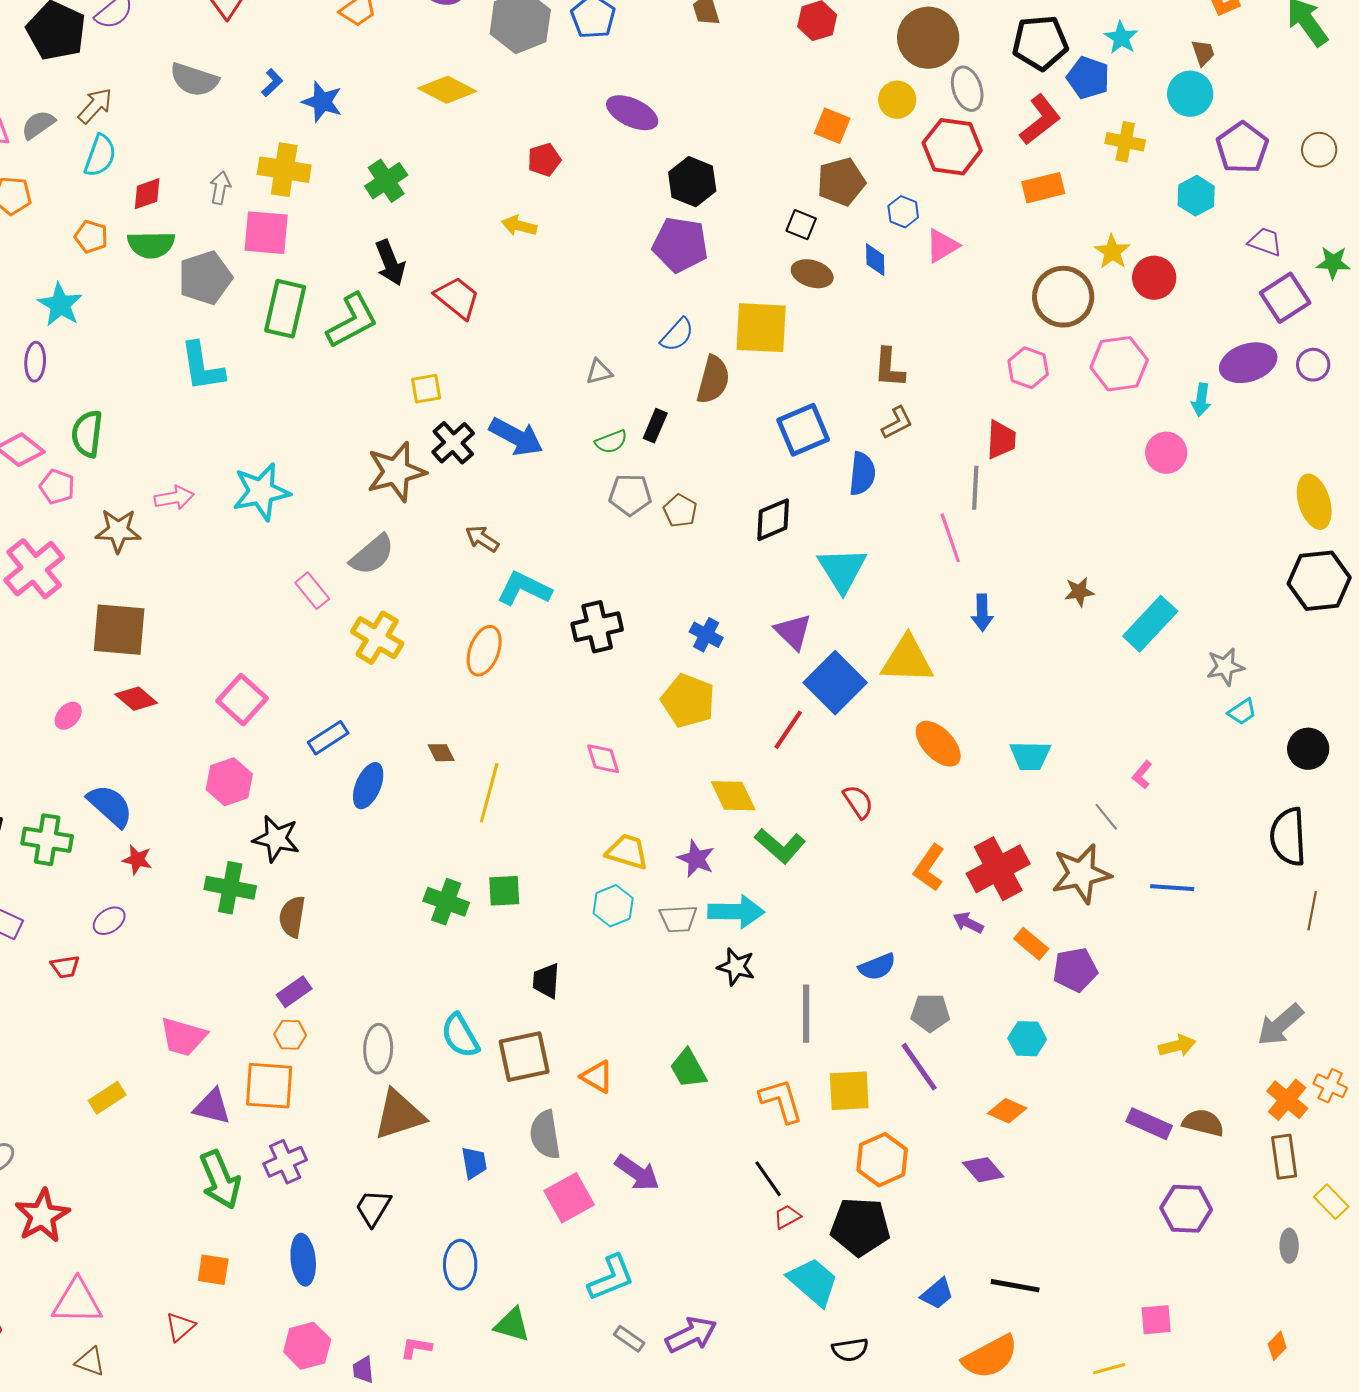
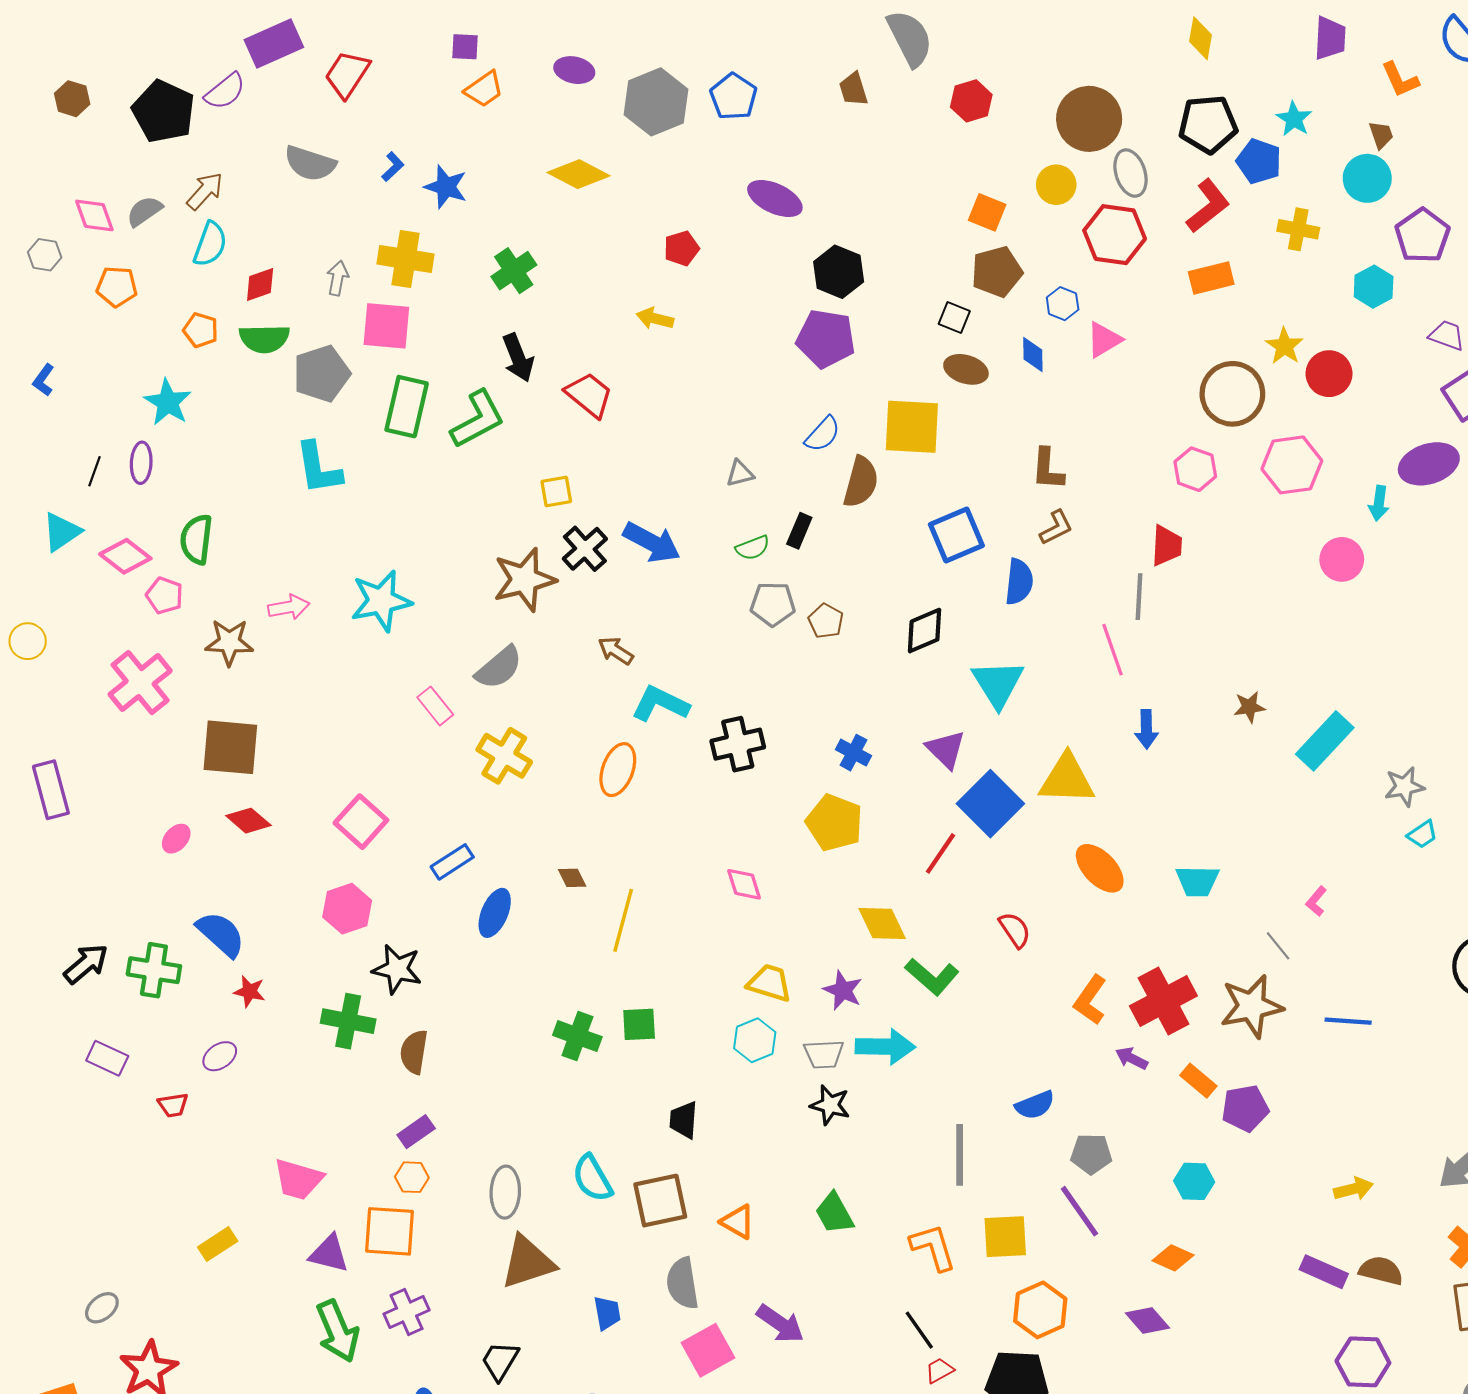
black star: (736, 967) -> (830, 1105), moved

